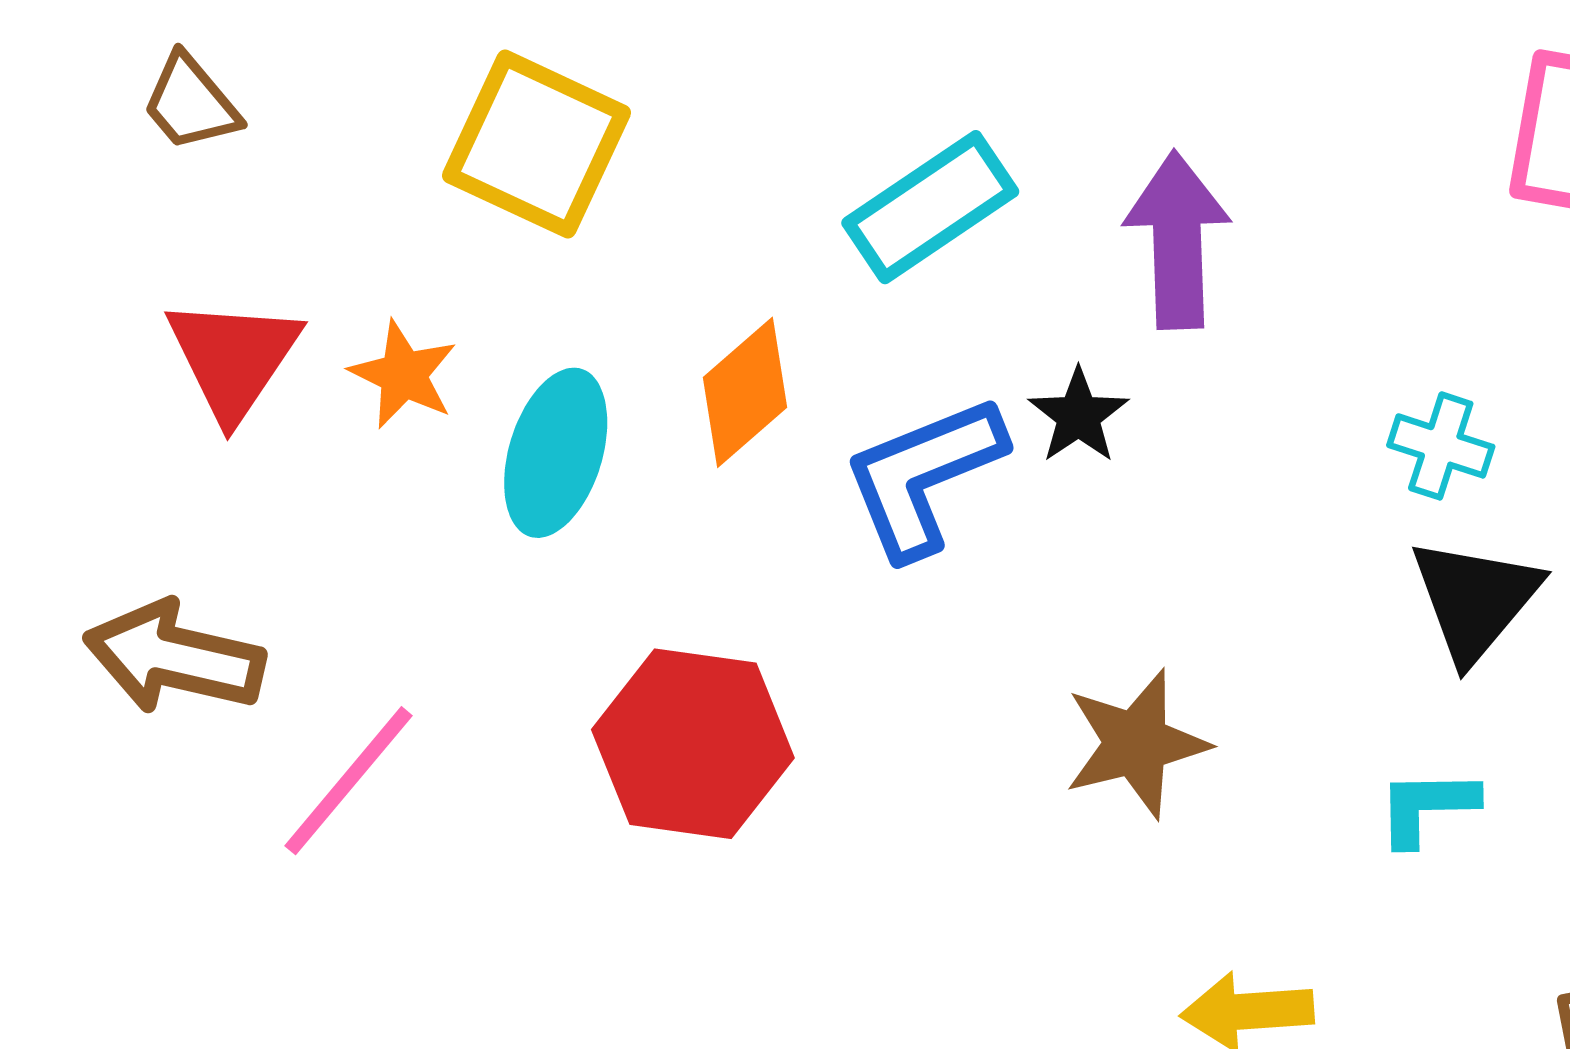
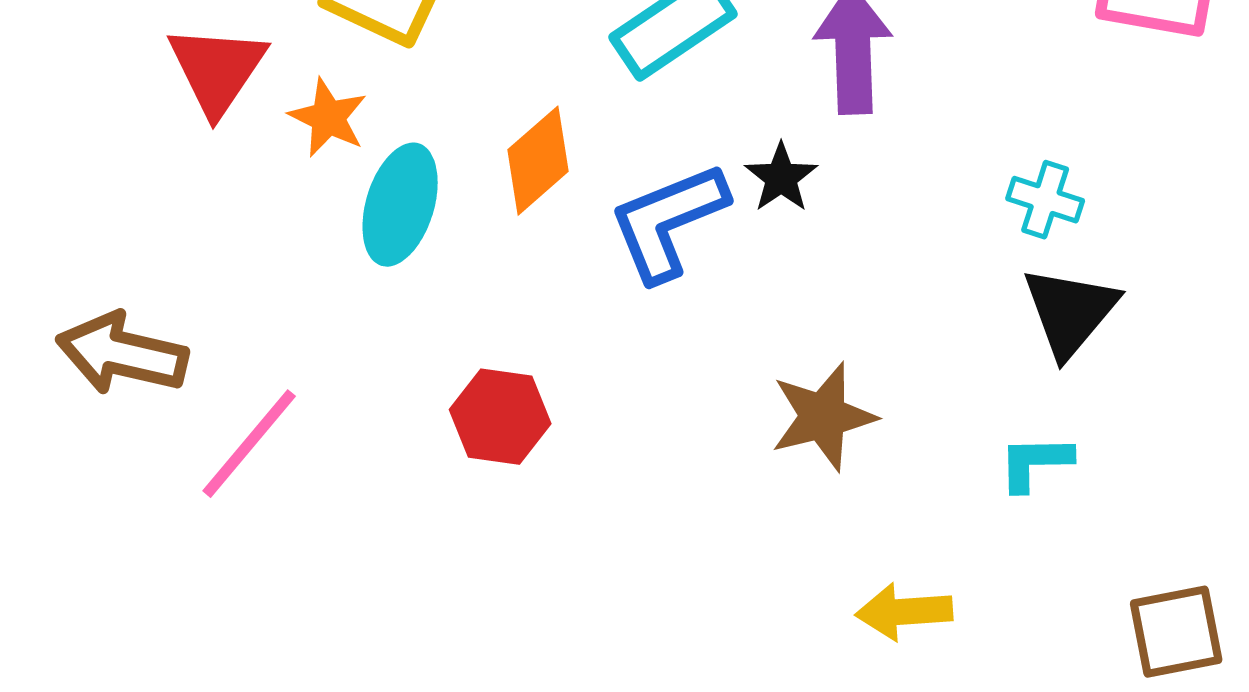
red triangle: (233, 358) -> (217, 70), moved
orange star: (403, 375) -> (328, 118), moved
red hexagon: (693, 744) -> (500, 417), size x0.7

